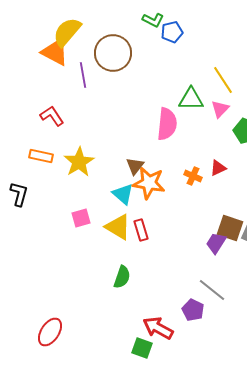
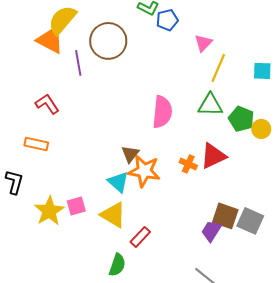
yellow line: (223, 80) -> (218, 68), turned 56
green triangle: (191, 99) -> (210, 105), moved
pink triangle: (220, 109) -> (203, 43), moved
yellow star: (79, 162) -> (49, 211), moved
red triangle: (218, 168) -> (213, 156), size x1.6
red rectangle: (141, 230) -> (140, 237), moved, turned 60

